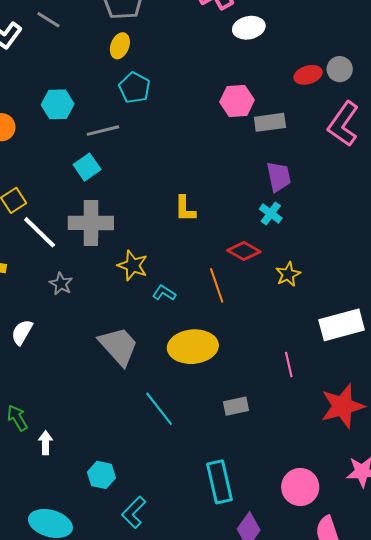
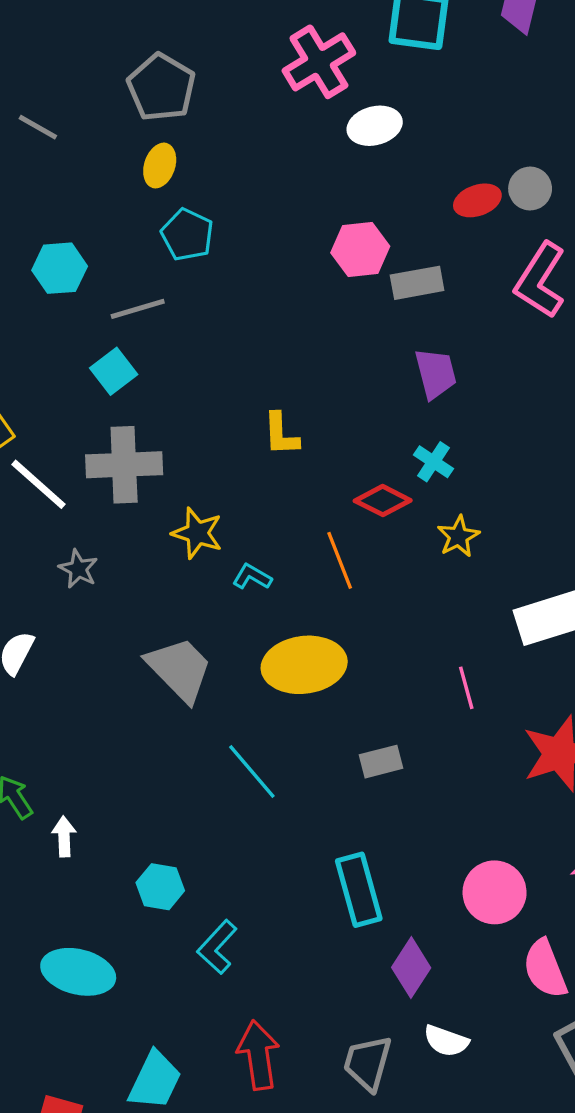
cyan cross: (271, 214) -> (434, 462), moved

